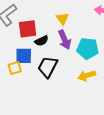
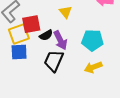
purple arrow: (65, 40) -> (60, 40), moved
blue square: (24, 56) -> (19, 52), moved
yellow square: (15, 68) -> (19, 34), moved, size x1.5

